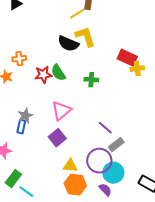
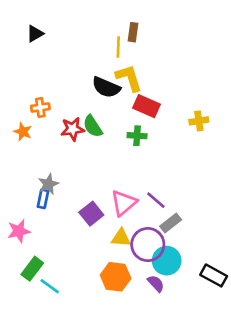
yellow line: (77, 14) -> (118, 47), turned -56
red rectangle: (127, 58) -> (146, 106), moved
pink triangle: (61, 111) -> (124, 203), moved
yellow triangle: (70, 166) -> (121, 238), moved

